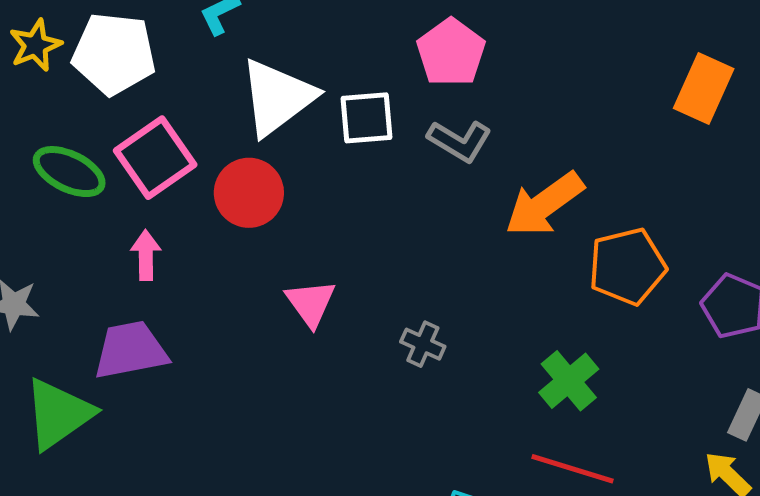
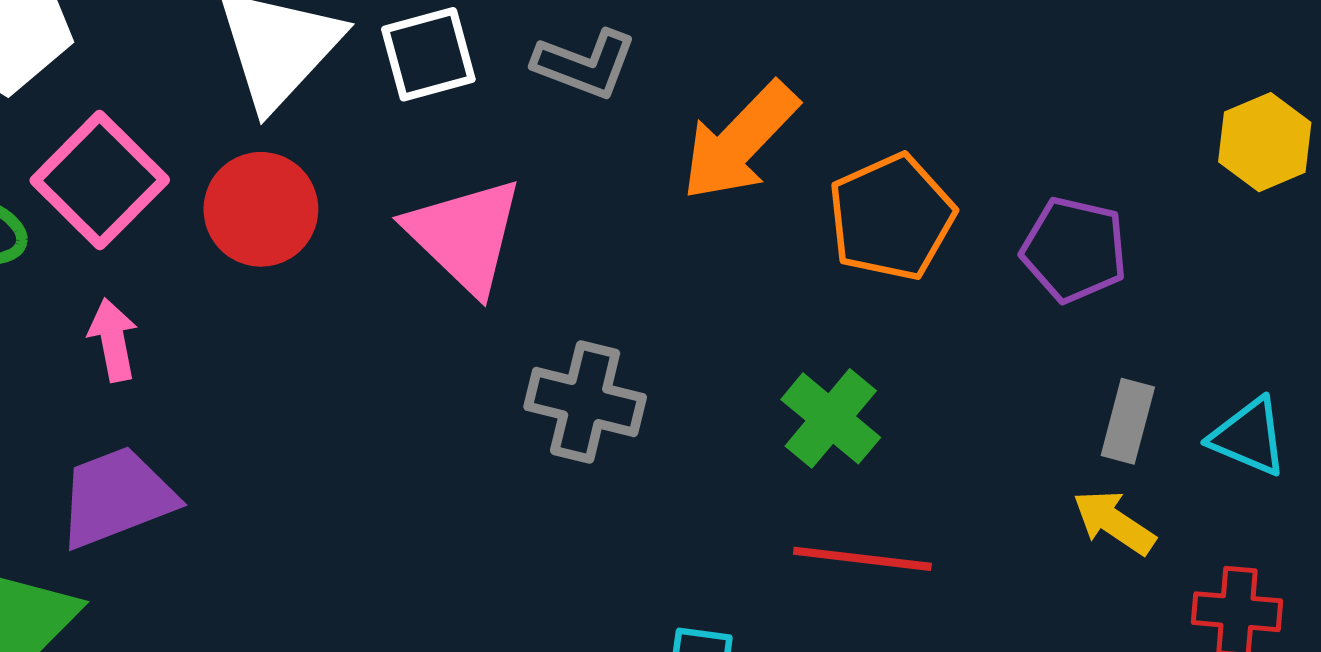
pink triangle: (311, 303) -> (465, 235), moved, size x1.5
gray cross: (423, 344) -> (585, 402), size x1.6

